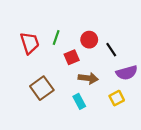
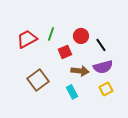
red trapezoid: (30, 43) -> (27, 39), turned -100
purple semicircle: (127, 73) -> (103, 67), moved

